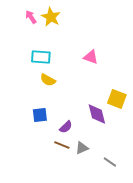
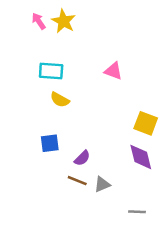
purple diamond: (97, 114) -> (141, 157), moved
gray line: (110, 162) -> (137, 212), moved, turned -32

